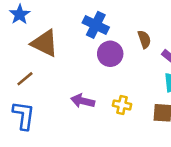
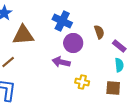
brown triangle: (45, 43) -> (23, 35), turned -30
purple arrow: (83, 101) -> (61, 62), moved

